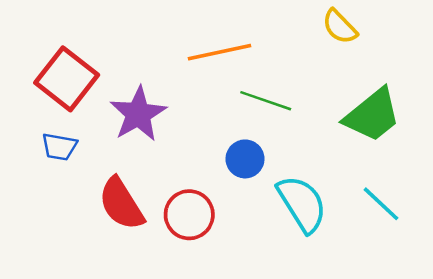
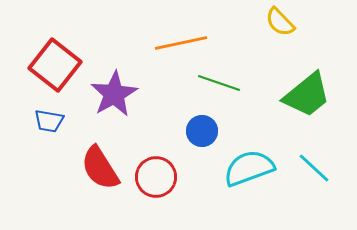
cyan semicircle: (302, 204) -> (249, 168), turned -78

